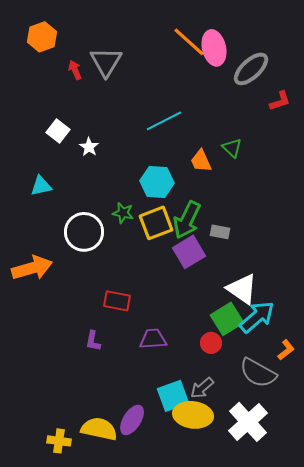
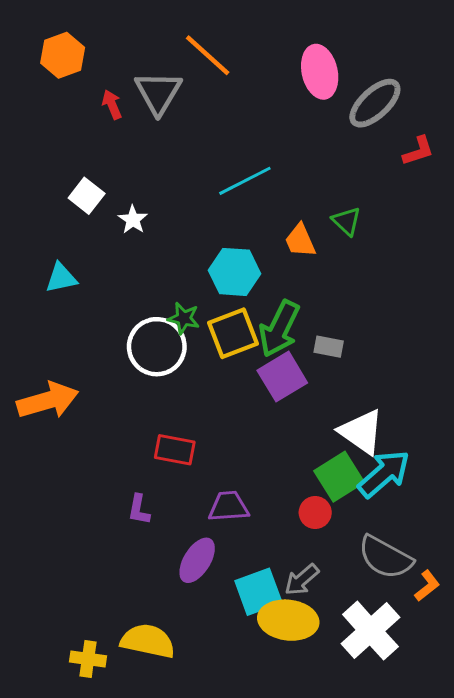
orange line: (189, 42) -> (208, 55), moved
white circle: (84, 232) -> (157, 347), moved
orange L-shape: (286, 350) -> (427, 586), moved
purple ellipse: (132, 420) -> (197, 560), moved

